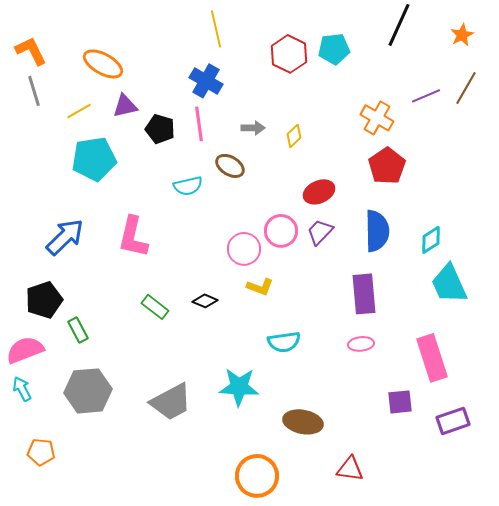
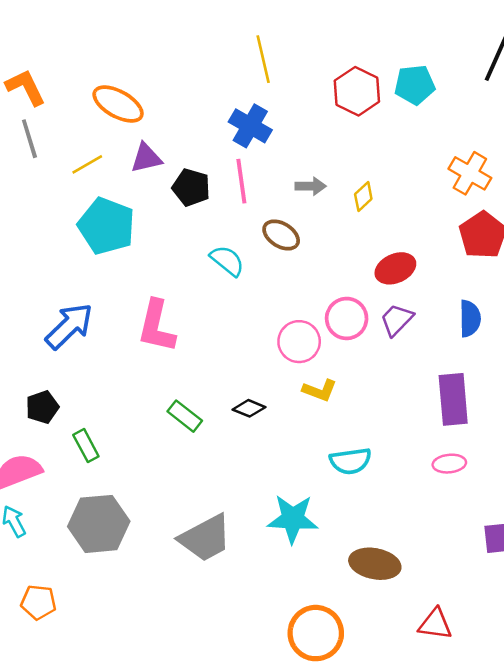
cyan pentagon: (94, 159) -> (106, 226), turned 30
cyan semicircle: (188, 186) -> (227, 261), turned -128
blue semicircle: (377, 231) -> (470, 318), size x0.7
black pentagon: (44, 300) -> (42, 407), size x0.7

